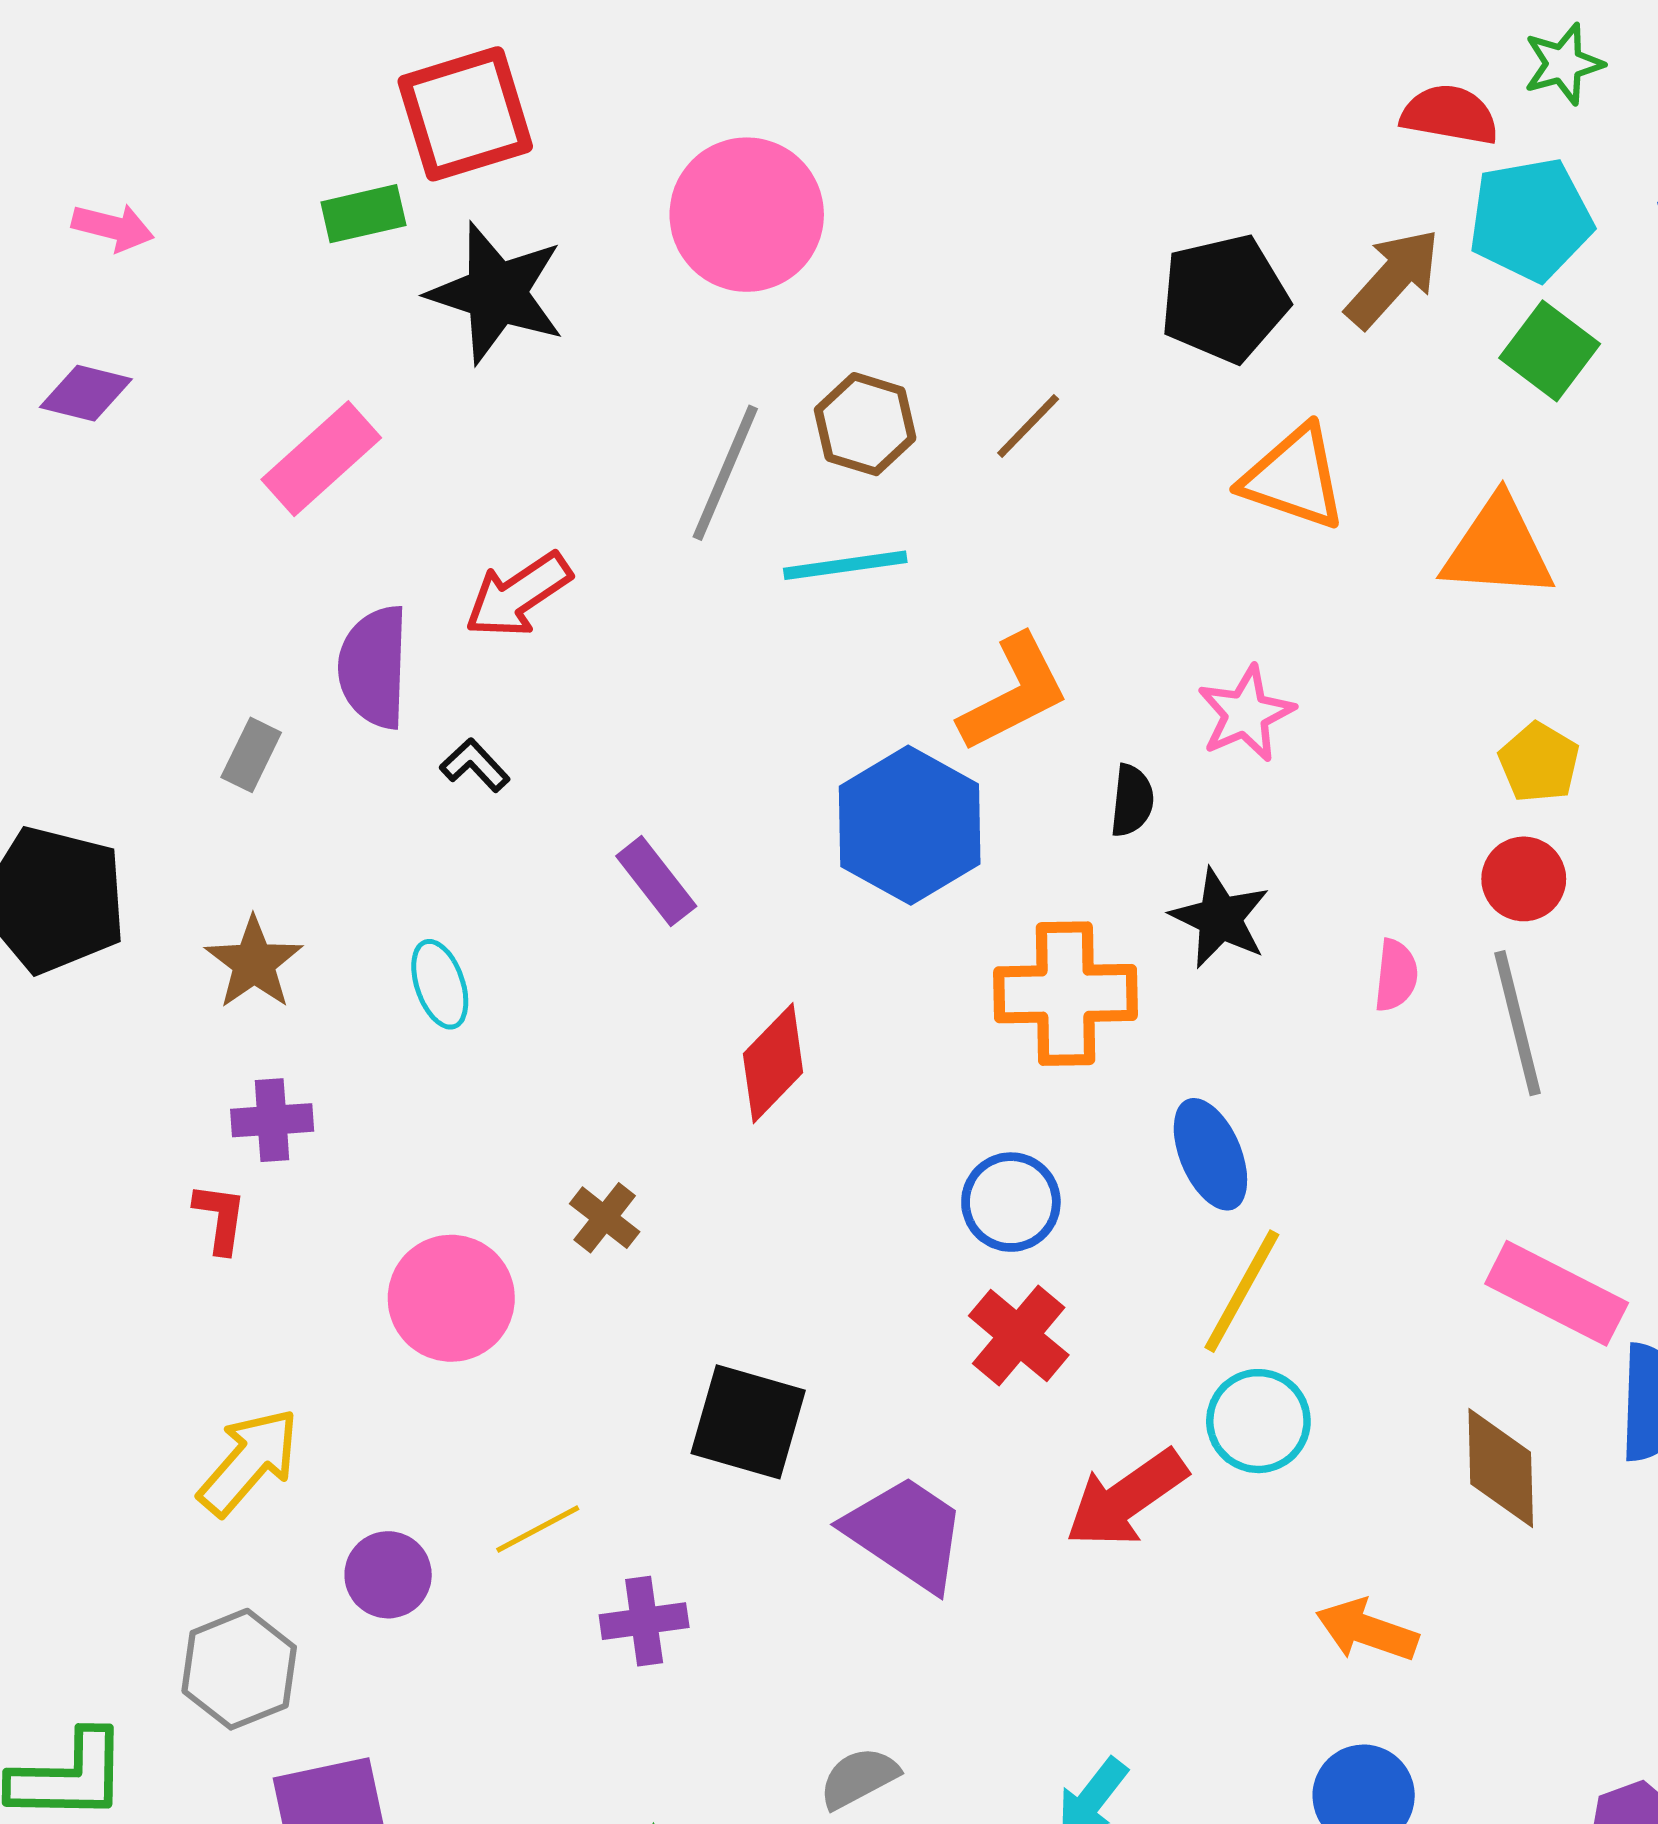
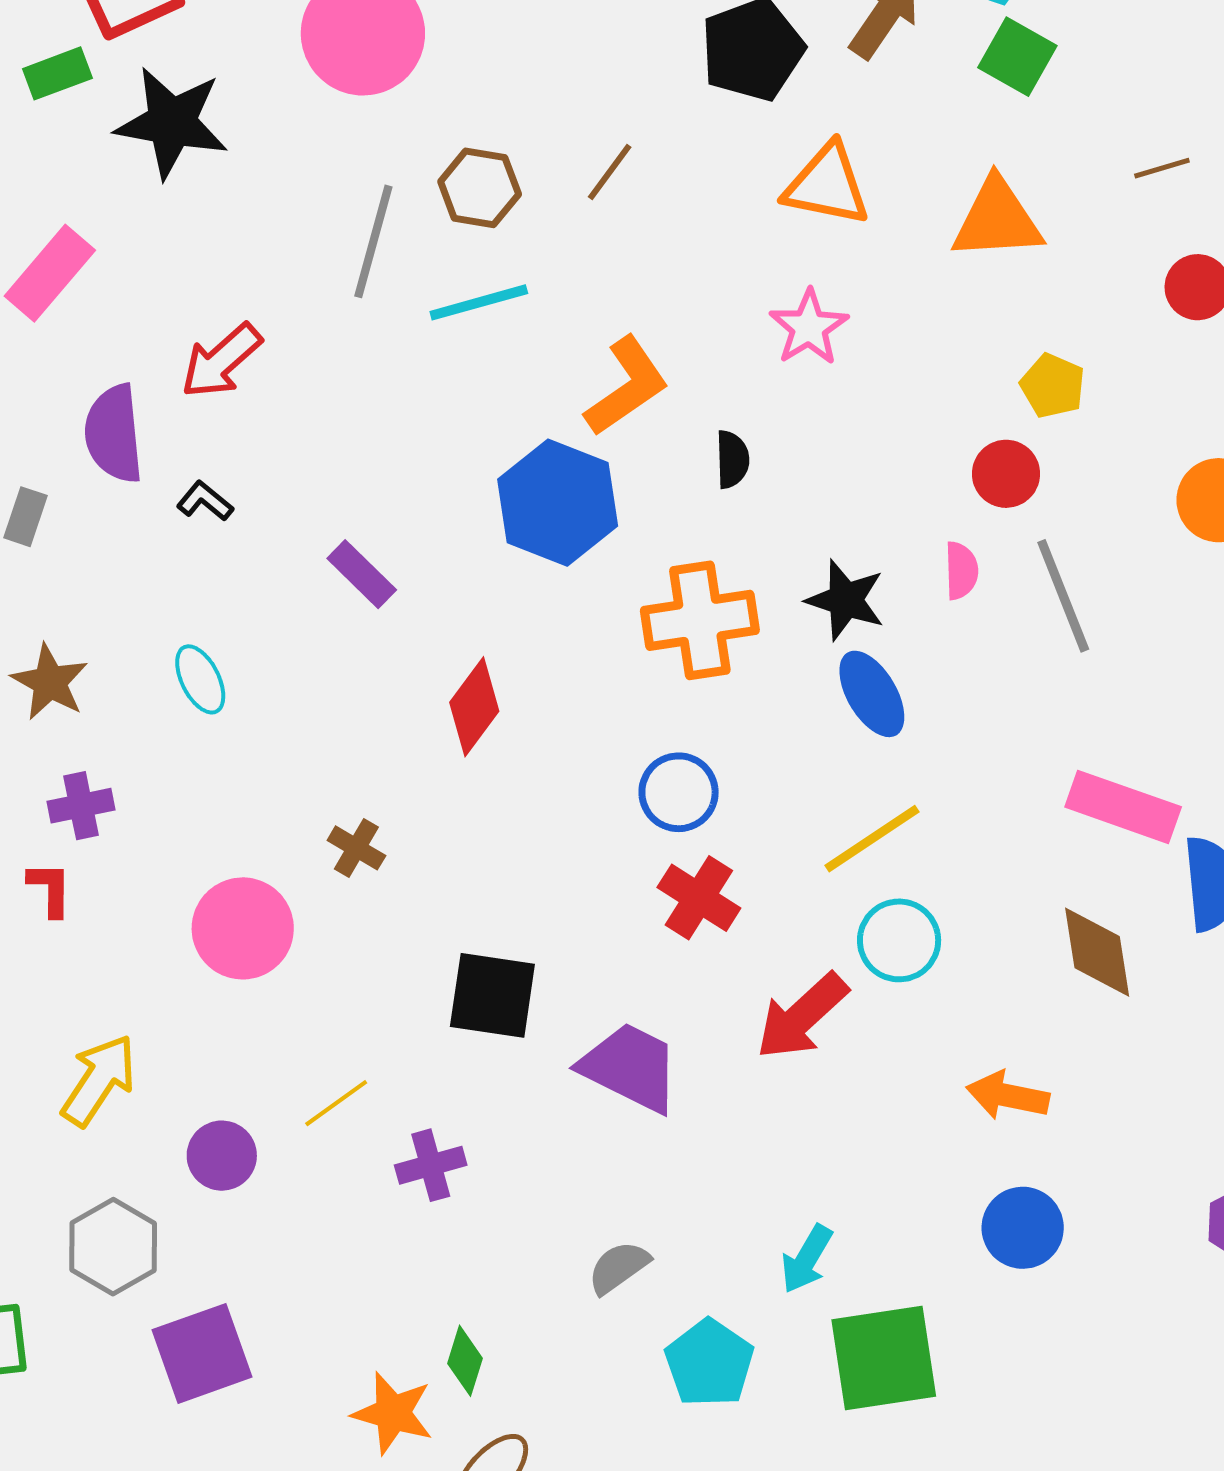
pink star: (1246, 714) -> (809, 327), moved
red circle: (1524, 879) -> (1006, 474), moved
black star: (1220, 918) -> (846, 600), moved
blue ellipse: (1210, 1154) -> (872, 694), moved
yellow line: (1242, 1291) -> (872, 839), turned 35

